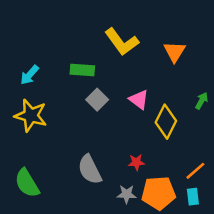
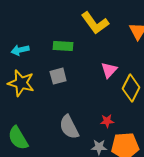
cyan arrow: (29, 75) -> (20, 50), turned 36
gray square: (97, 100) -> (58, 76), moved, turned 30
pink triangle: (139, 100) -> (109, 70), turned 36

